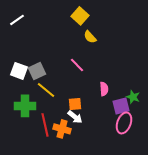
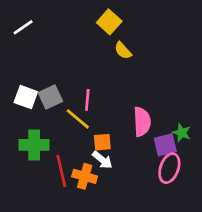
pink line: (77, 65) -> (87, 100), moved, turned 49
pink semicircle: (104, 89) -> (142, 122), size x1.5
yellow line: (46, 90) -> (78, 119), moved

